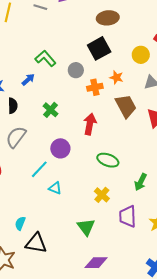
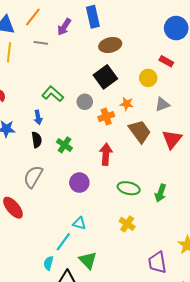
blue arrow: (28, 80) -> (38, 117), turned 128
black semicircle: (13, 106) -> (37, 140), moved
cyan line: (39, 169) -> (63, 242), moved
green arrow: (141, 182) -> (160, 193), moved
purple trapezoid: (128, 216) -> (157, 262), moved
green triangle: (86, 227) -> (88, 260), moved

